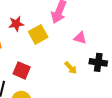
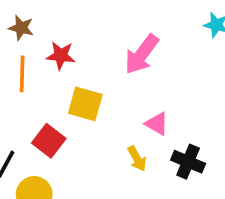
yellow square: (38, 34) -> (85, 104), moved, turned 30
pink triangle: (80, 38) -> (157, 124), moved

